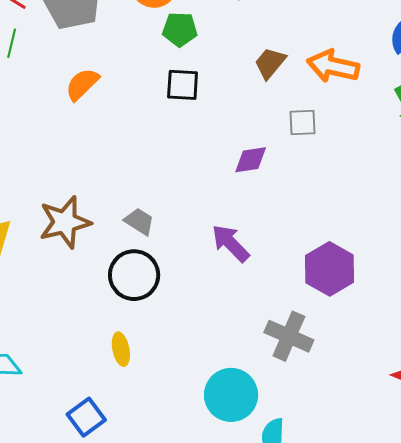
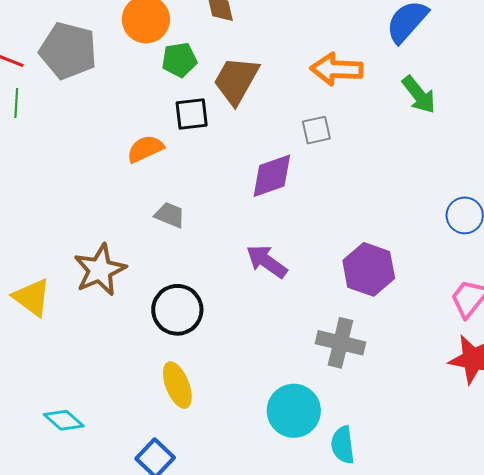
brown trapezoid: (270, 63) -> (236, 80), moved, size x1.5
orange semicircle: (82, 84) -> (145, 149), moved, turned 30
purple diamond: (251, 160) -> (272, 176), size x1.4
gray trapezoid: (139, 221) -> (170, 215), moved
yellow ellipse: (121, 349) -> (177, 385), size x1.4

